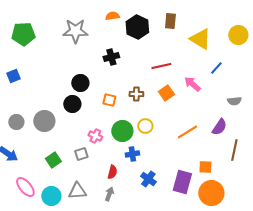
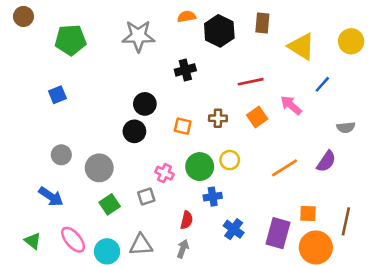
gray circle: (44, 121) -> (99, 168), moved
brown line: (234, 150) -> (346, 221), moved

